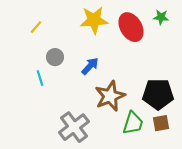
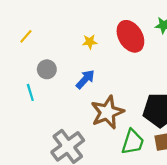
yellow star: (94, 20) -> (90, 42), moved, size x0.5

